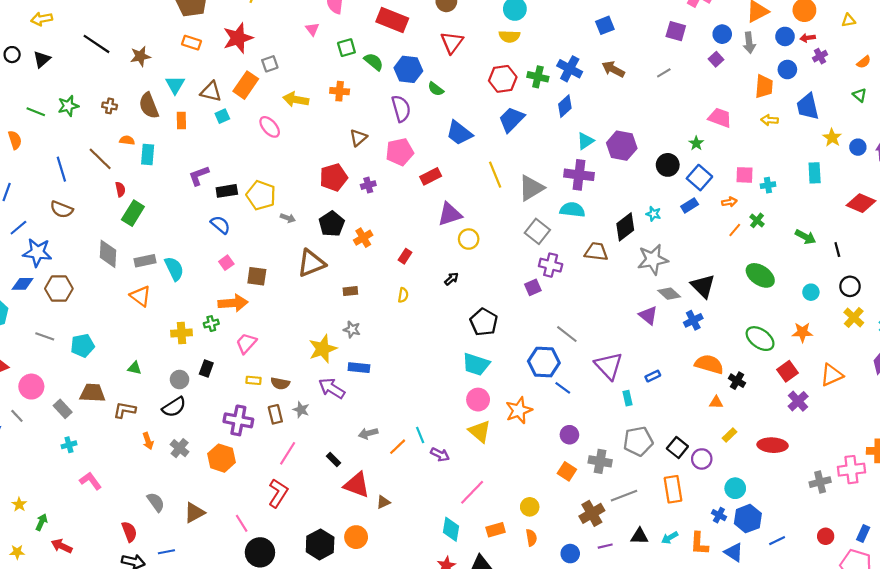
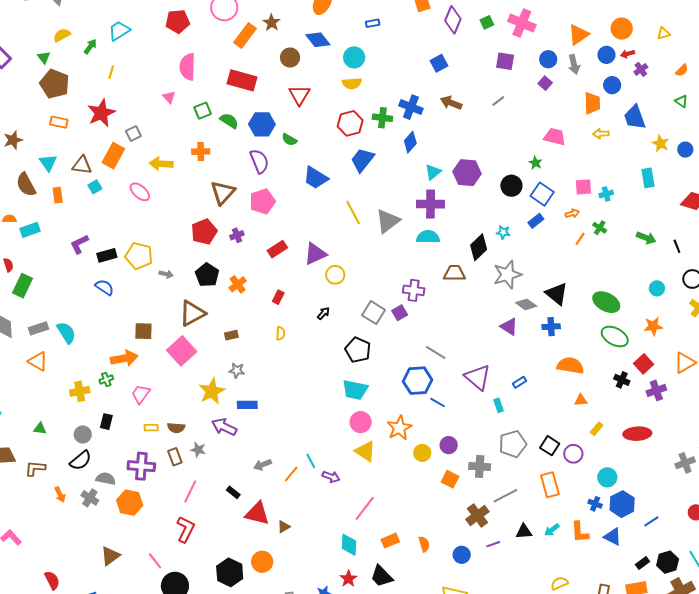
brown triangle: (358, 138) -> (223, 193), size x1.5
cyan rectangle: (148, 154) -> (30, 230), turned 72
red rectangle: (431, 176) -> (277, 249), moved
gray square: (537, 231) -> (374, 313), moved
pink square: (226, 263) -> (182, 351), moved, size x2.0
green ellipse: (760, 275) -> (606, 302), moved
blue cross: (693, 320) -> (551, 327), turned 30
black cross: (737, 381) -> (622, 380), moved
purple cross: (798, 401) -> (656, 390), turned 30
gray semicircle: (156, 502) -> (106, 479), moved, turned -36
yellow circle: (530, 507) -> (422, 453), moved

